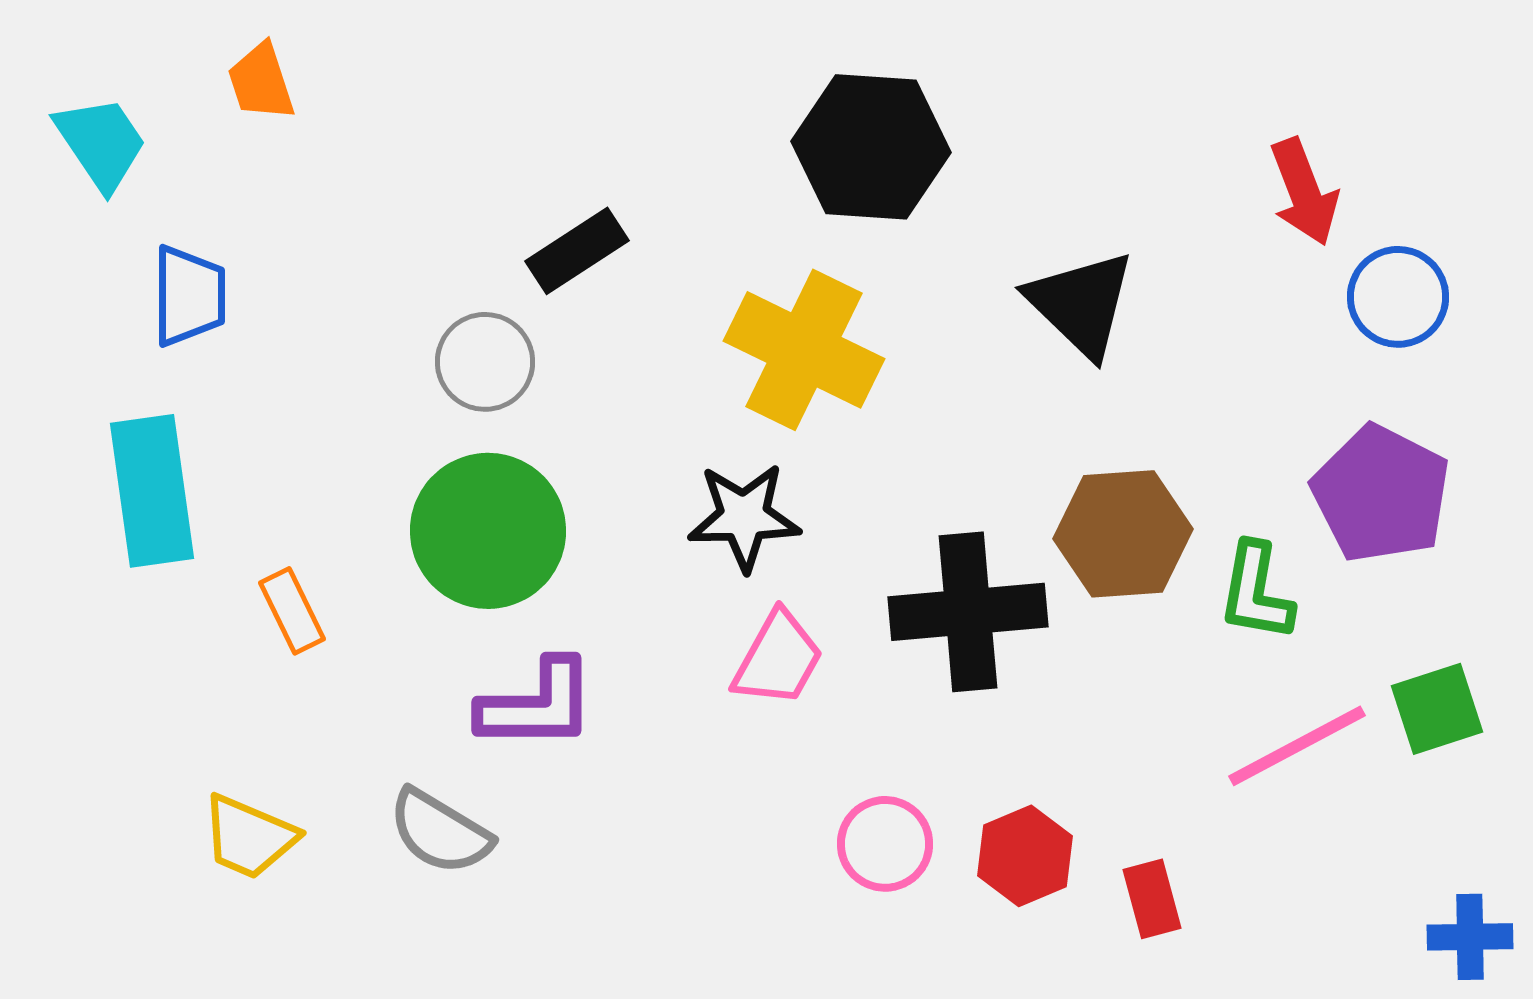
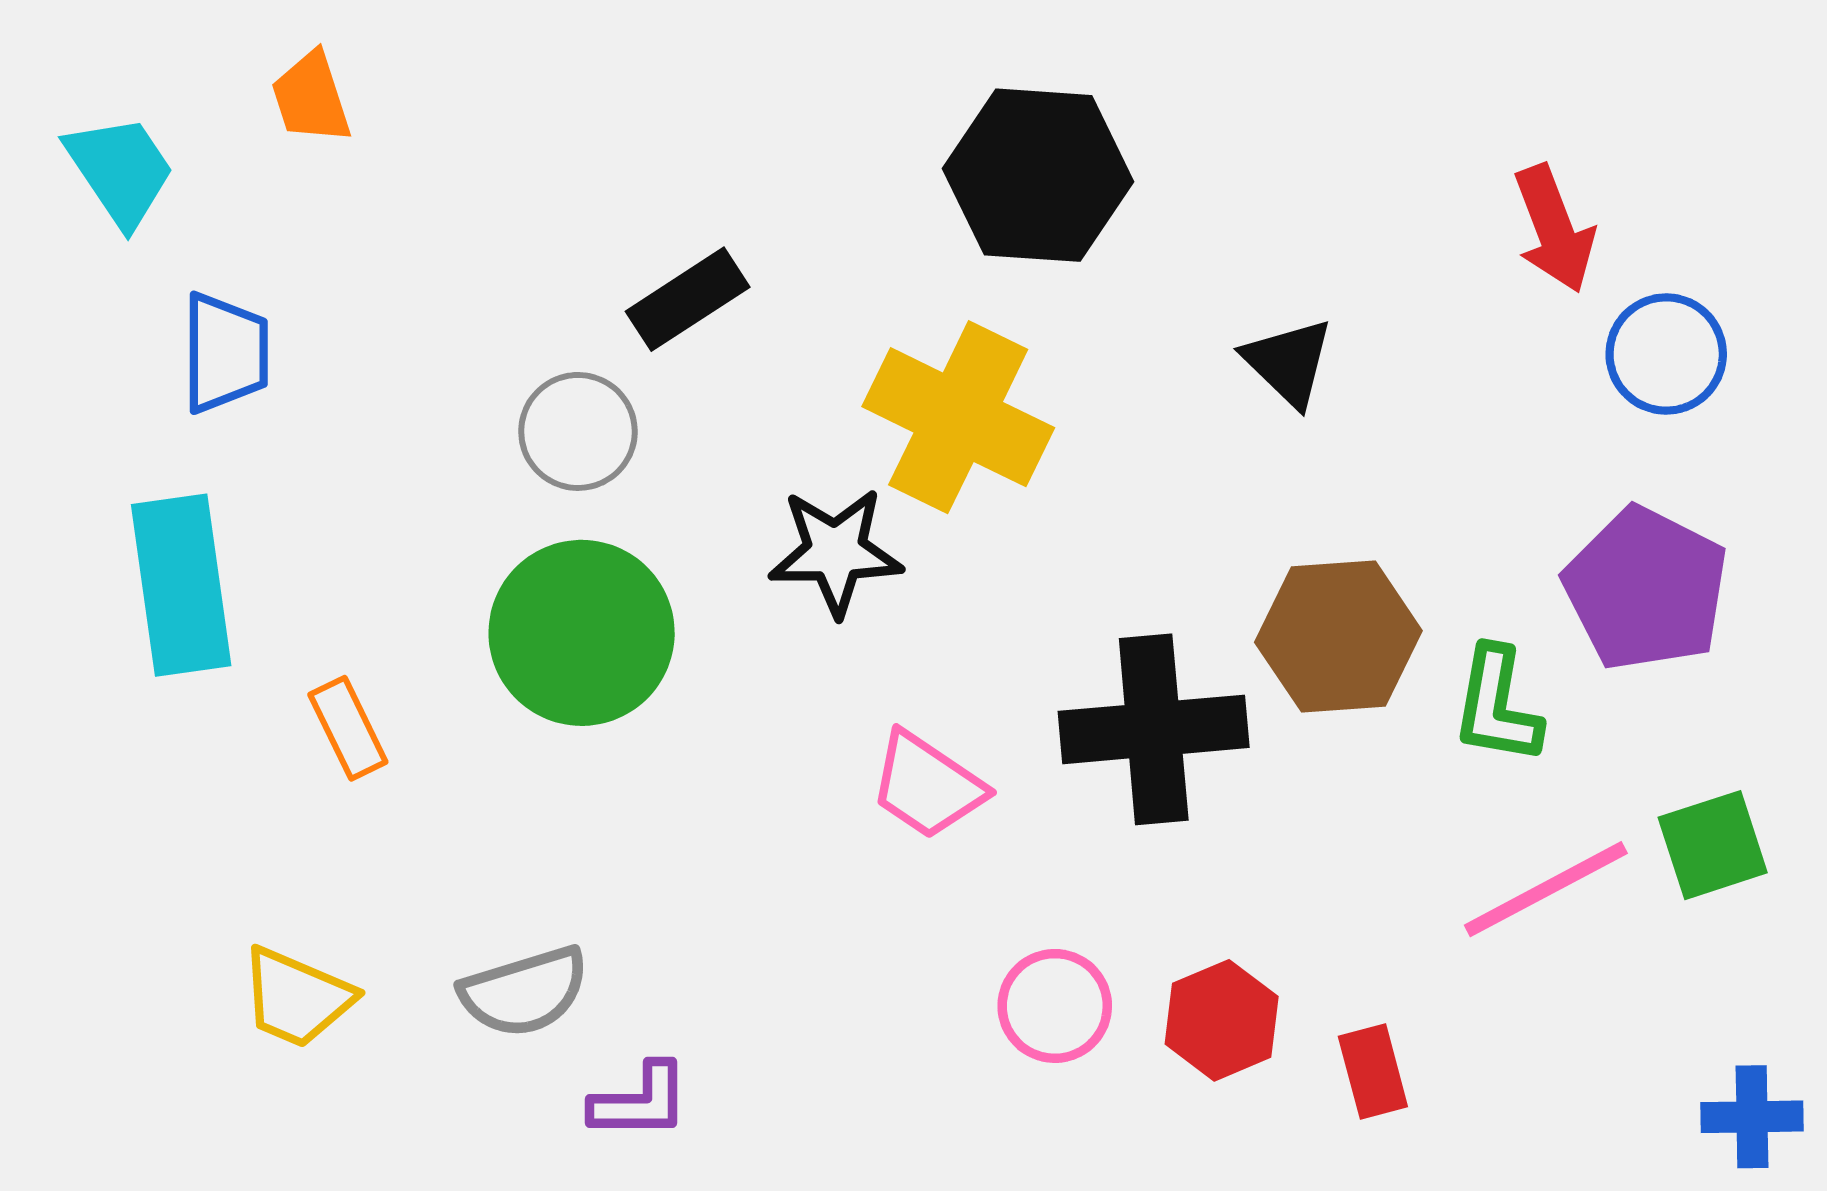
black triangle: (1081, 304) -> (1288, 362), size x0.7
black star: (744, 517) -> (835, 552), moved
pink trapezoid: (778, 659) -> (927, 785), turned 95
purple L-shape: (537, 705) -> (640, 1101), moved, size x0.7
gray semicircle: (440, 832) -> (524, 992), turned -48

